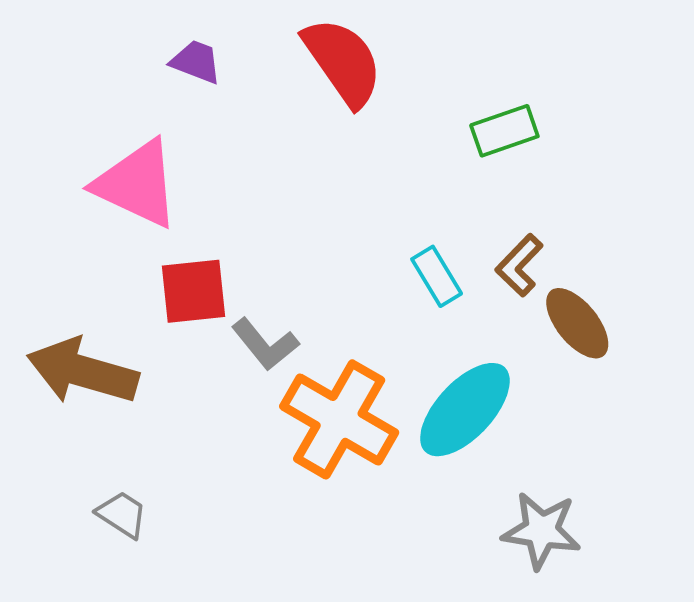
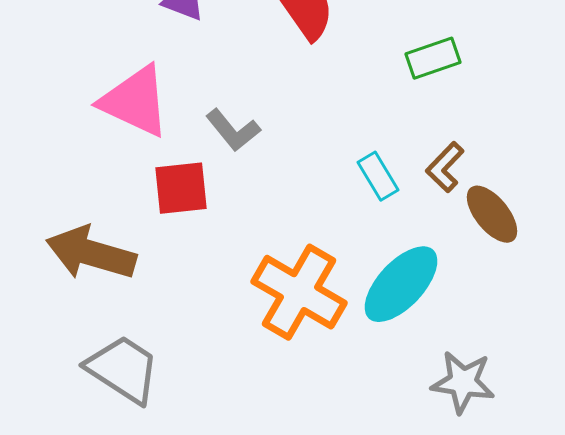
gray L-shape: (265, 344) -> (233, 130), moved
gray trapezoid: (122, 514) -> (123, 369), size x1.8

